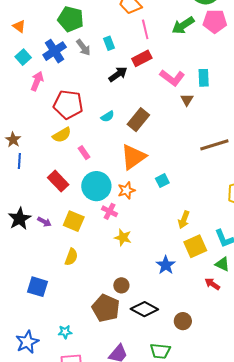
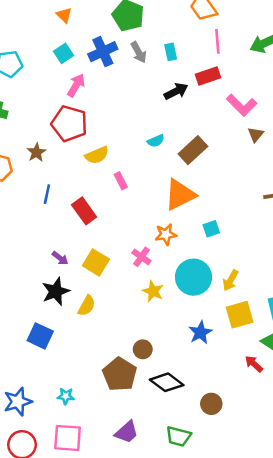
red pentagon: (68, 105) -> (69, 124), moved
blue line: (19, 161) -> (47, 194), moved
cyan circle: (96, 186) -> (193, 277), moved
black star: (20, 219) -> (56, 291), moved

